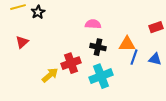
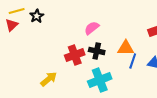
pink semicircle: (93, 24) -> (92, 28), turned -42
red triangle: (22, 42) -> (12, 25), moved
red cross: (71, 63) -> (75, 55), moved

